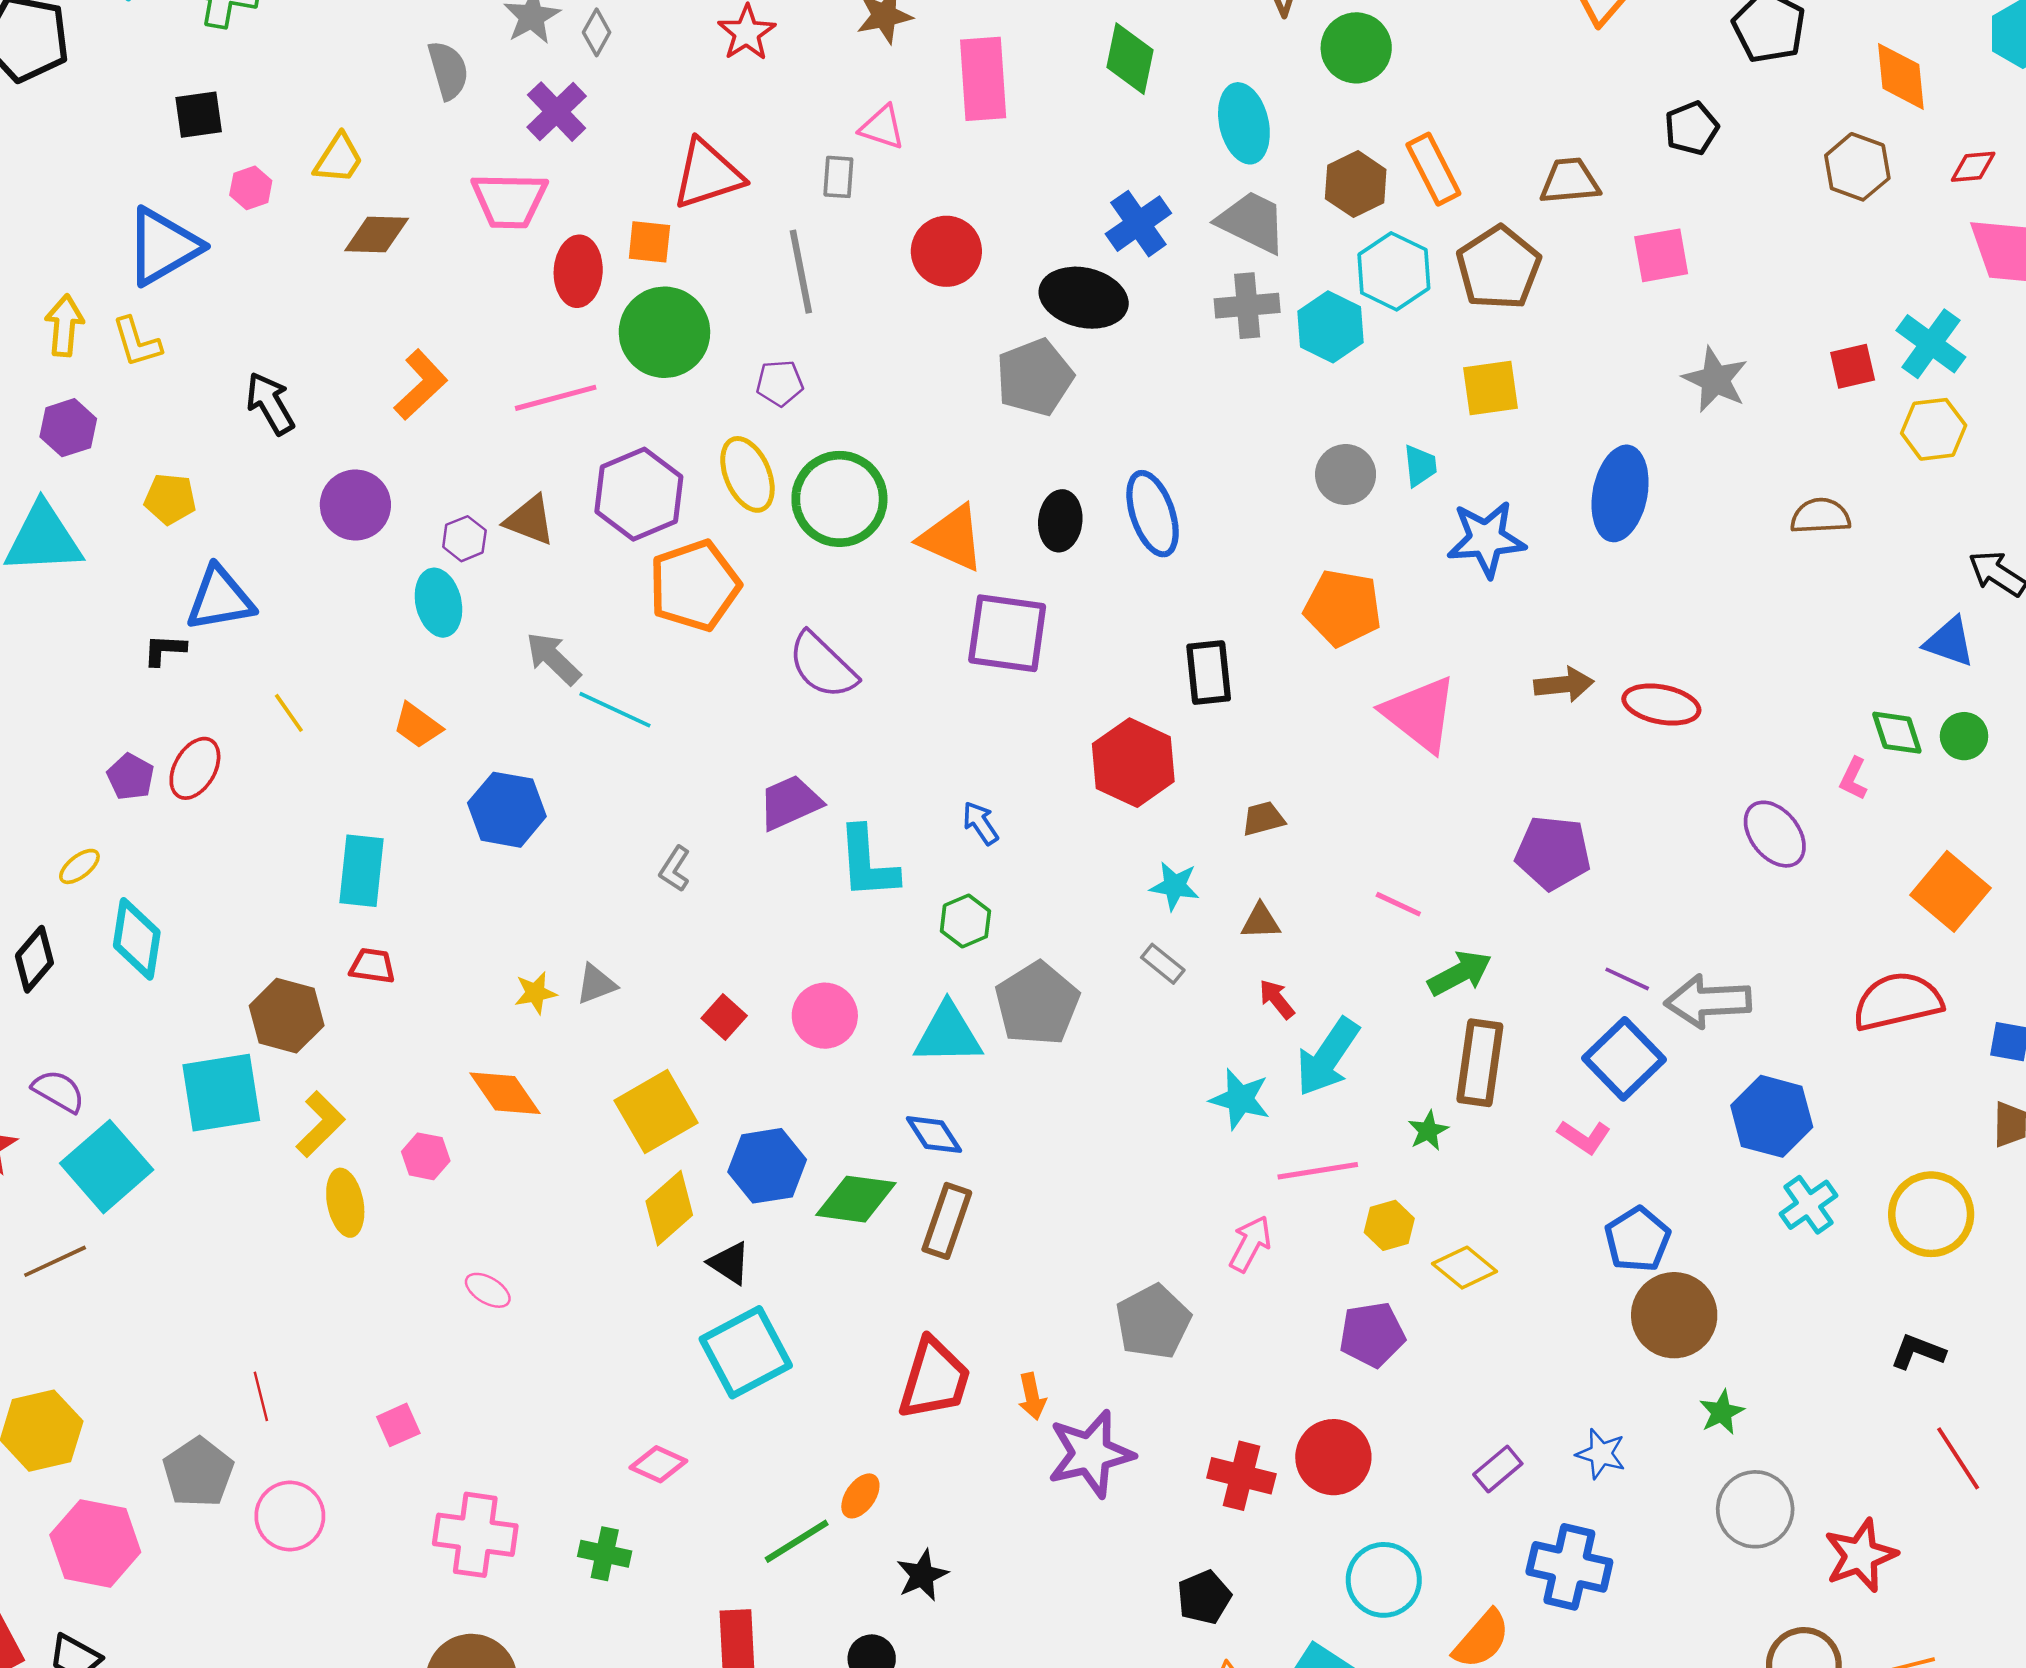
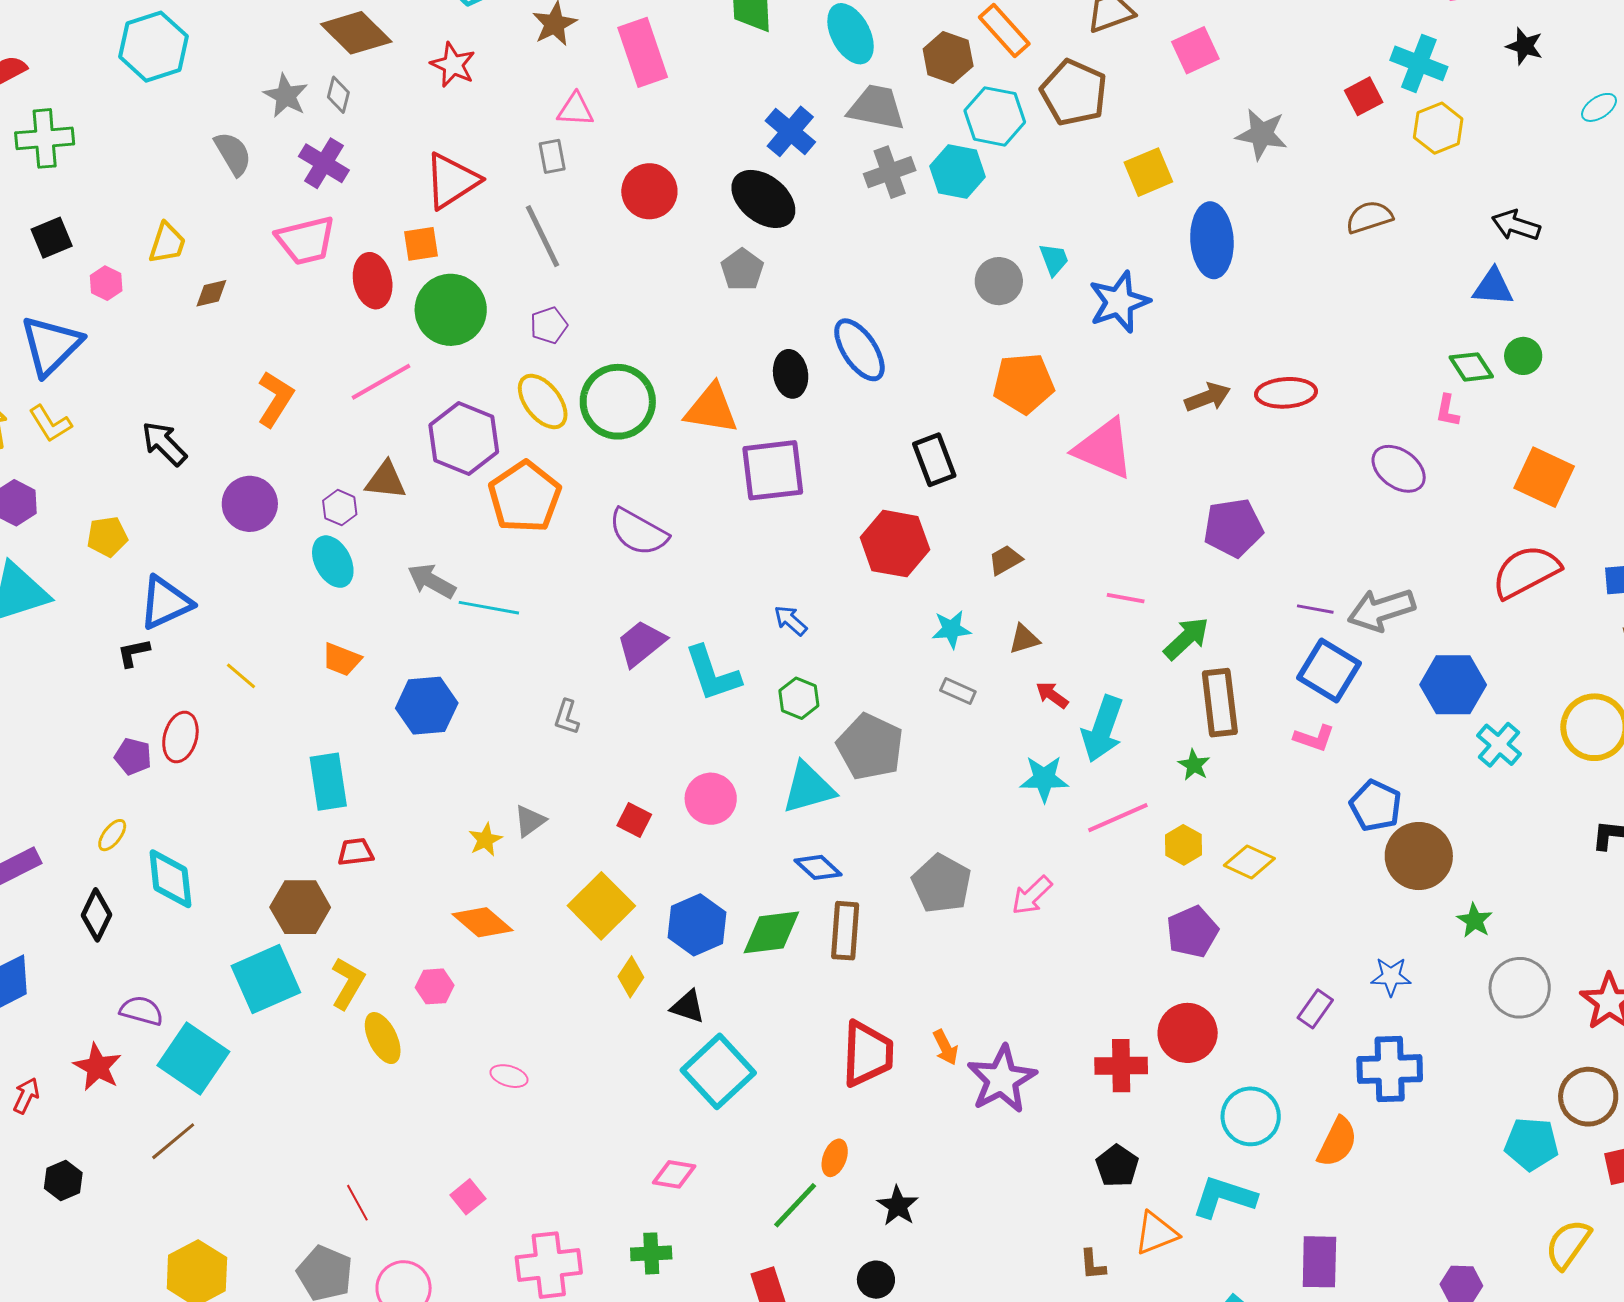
brown diamond: (377, 235) -> (211, 293), size x0.7
black ellipse: (1084, 298) -> (763, 199), turned 40
gray pentagon: (1035, 377) -> (742, 270), size x0.7
yellow square: (1491, 388) -> (1148, 172), moved
yellow diamond: (669, 1208) -> (631, 977), size x0.7
pink arrow: (1250, 1244) -> (1032, 895), moved, turned -147
gray pentagon: (1153, 1322) -> (942, 884), moved

